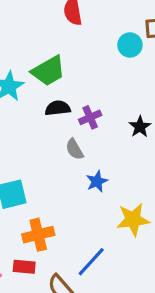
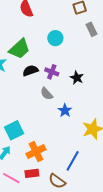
cyan circle: (130, 45) -> (55, 38), moved
purple cross: (90, 117) -> (52, 72), turned -32
black star: (140, 127) -> (77, 78), moved

